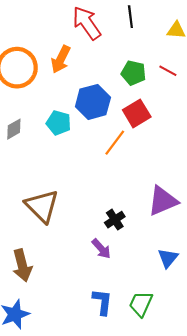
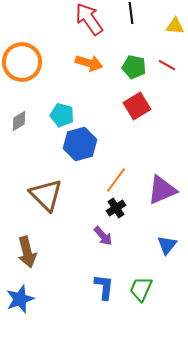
orange arrow: (61, 59) -> (89, 63), moved, turned -100
blue hexagon: (93, 102) -> (80, 144), moved
orange line: (115, 143) -> (116, 180), moved

